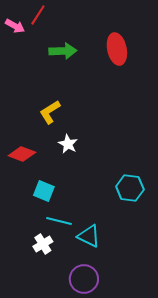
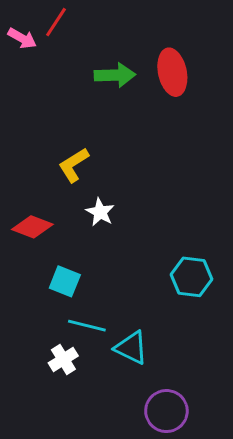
green arrow: (63, 51) -> (115, 75), moved
purple circle: (84, 279) -> (166, 411), moved

